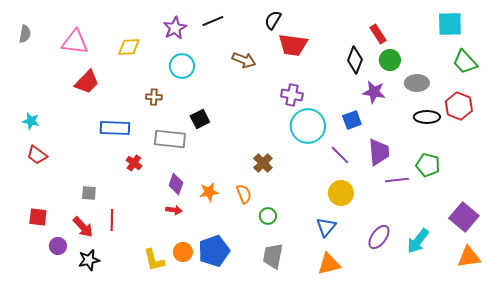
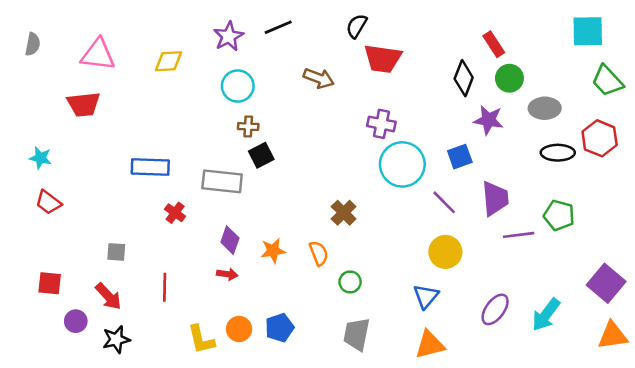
red trapezoid: (87, 82) -> (84, 104), moved, turned 40
brown cross: (154, 97) -> (248, 127), moved
red line: (112, 220) -> (165, 287), moved
blue pentagon: (214, 251) -> (280, 328), size x0.7

